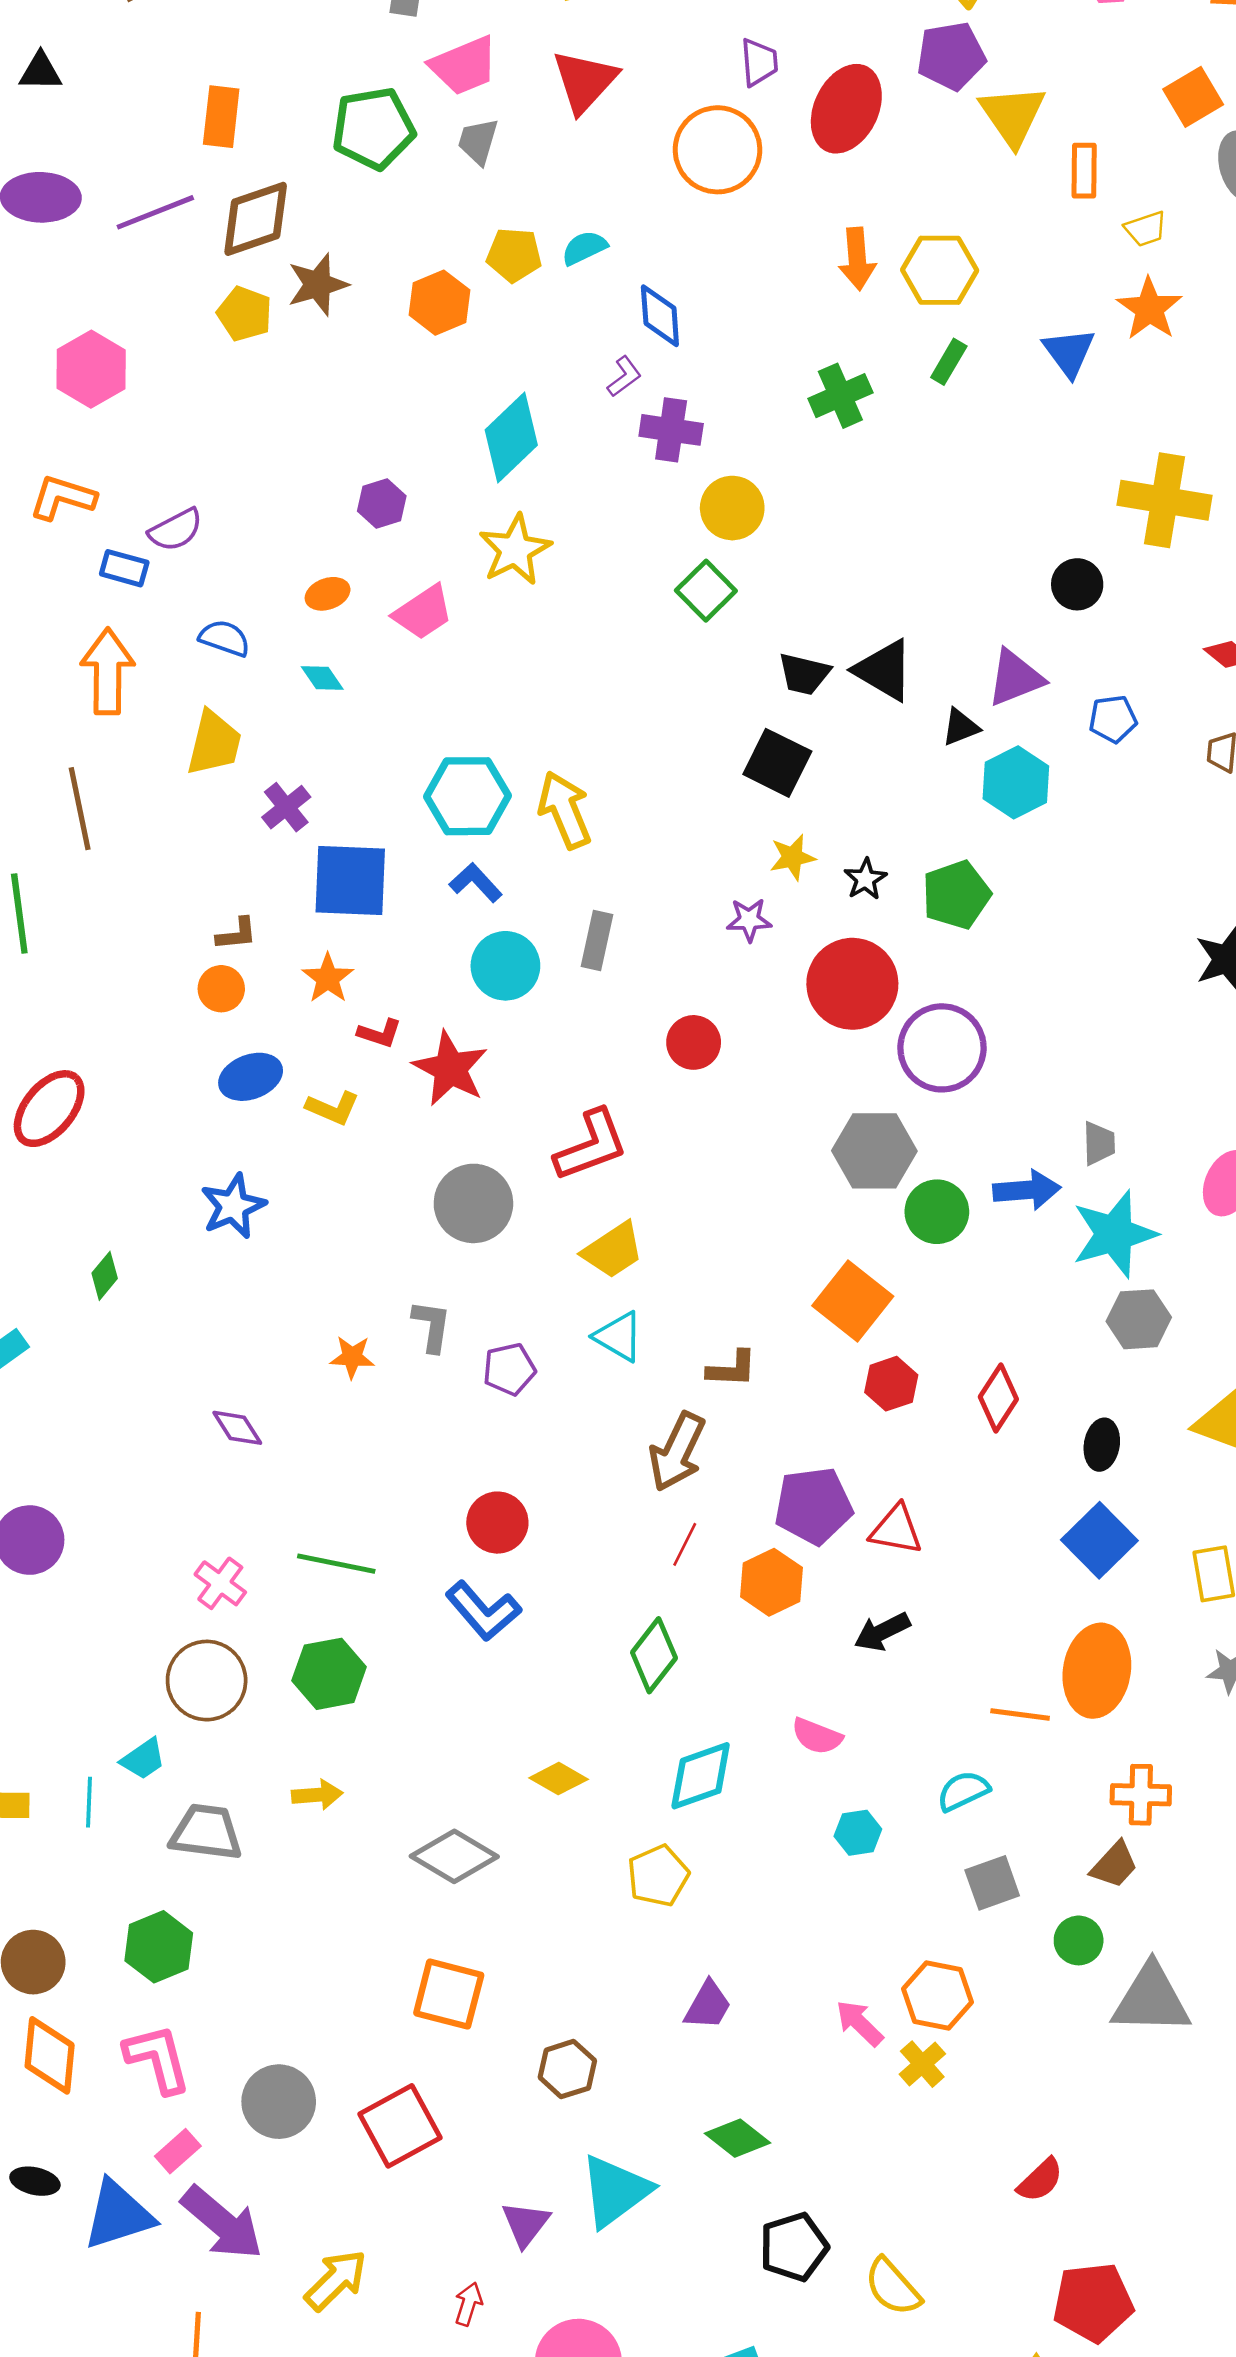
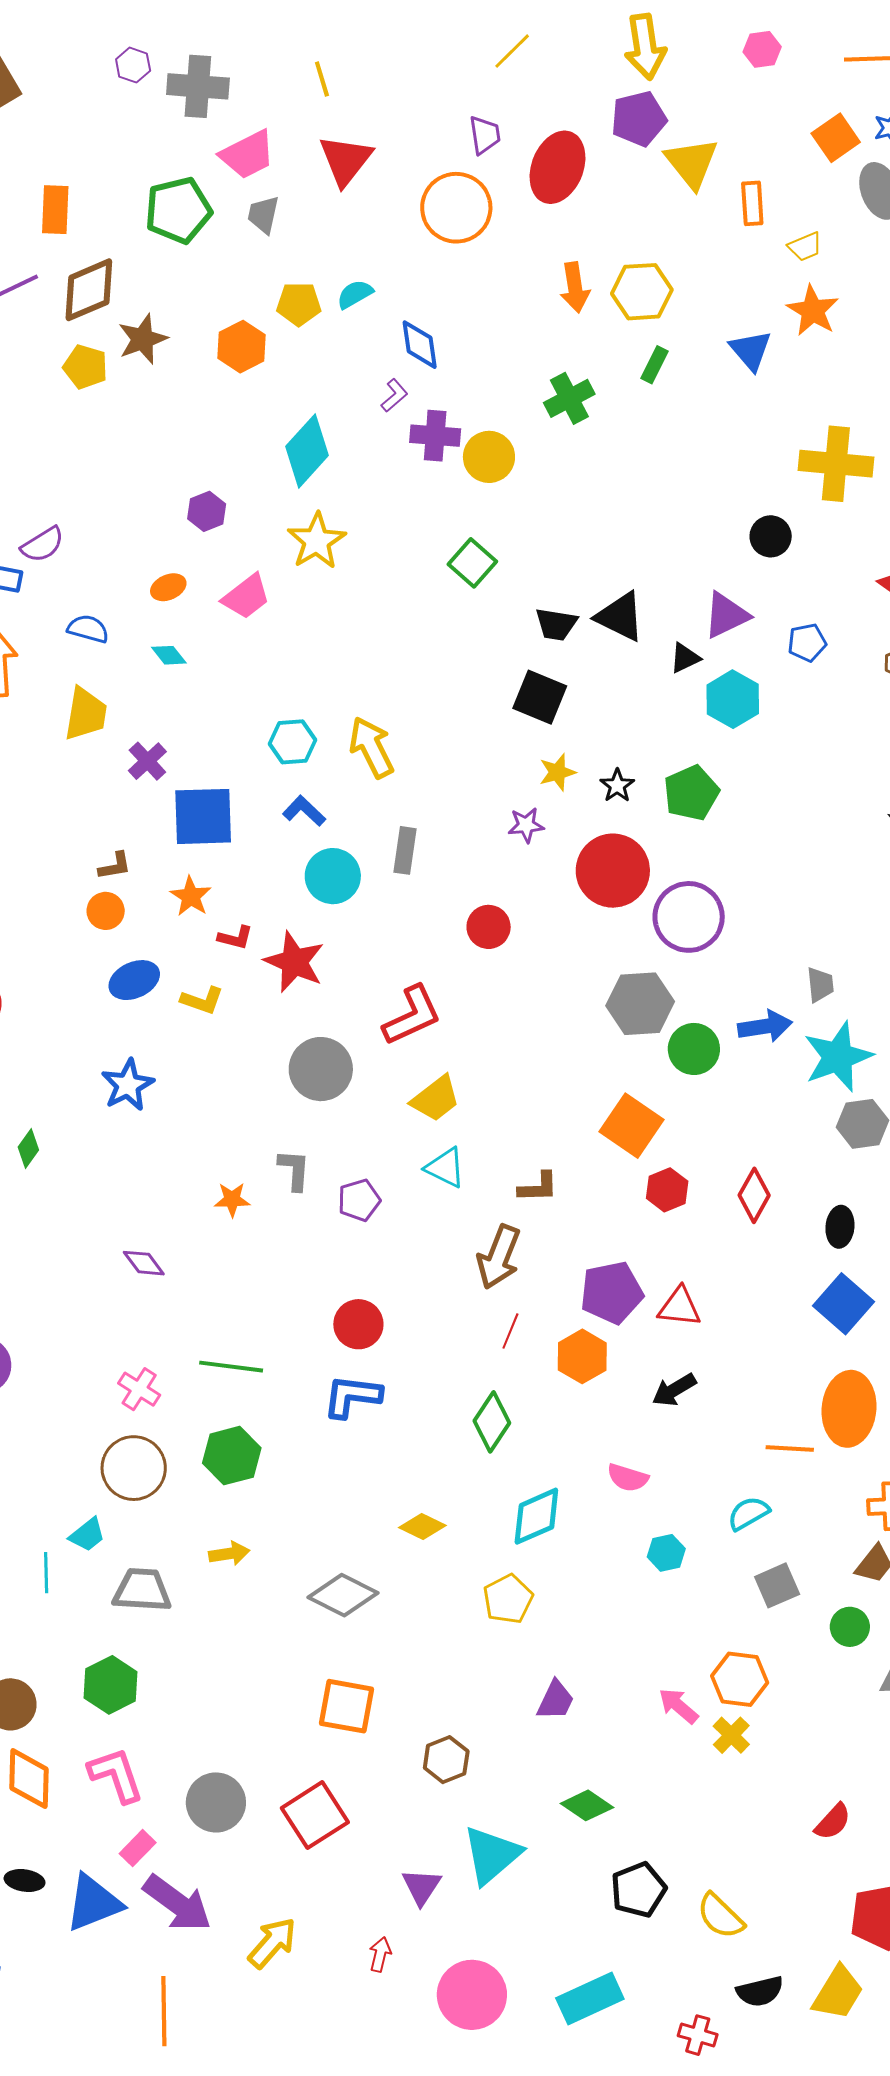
yellow circle: (732, 508) -> (489, 457), moved
cyan hexagon: (467, 796) -> (292, 742), size x0.7
blue L-shape: (483, 1611) -> (352, 1396), turned 142

